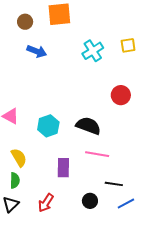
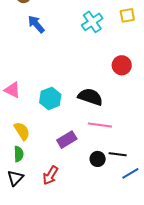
blue arrow: (37, 51) -> (36, 24), turned -150
purple rectangle: (63, 168) -> (67, 140), turned 60
black circle: (90, 201) -> (98, 159), moved

